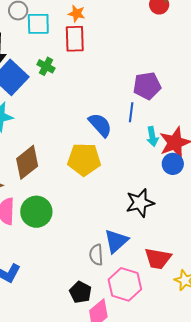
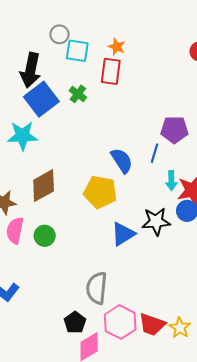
black star: (140, 203) -> (156, 221), moved
green circle: (36, 212) -> (45, 236), size x0.7
blue triangle: (116, 241) -> (123, 234), moved
gray semicircle: (96, 255) -> (97, 288), size x1.5
red trapezoid: (158, 259) -> (152, 324), moved

